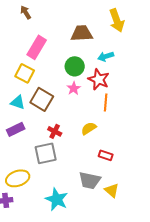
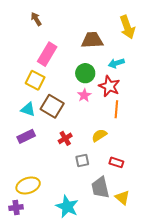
red cross: (55, 131) -> (65, 138), turned 32
gray square: (46, 153) -> (82, 160), moved, size x0.6
gray trapezoid: (90, 180) -> (100, 188), turned 65

